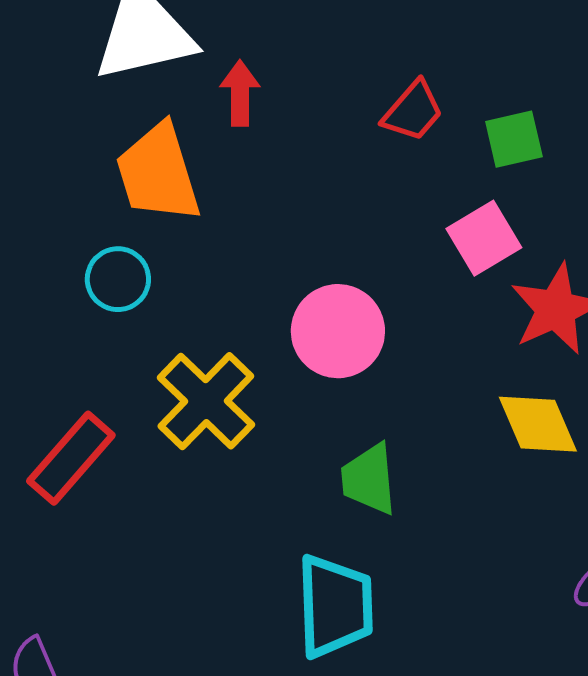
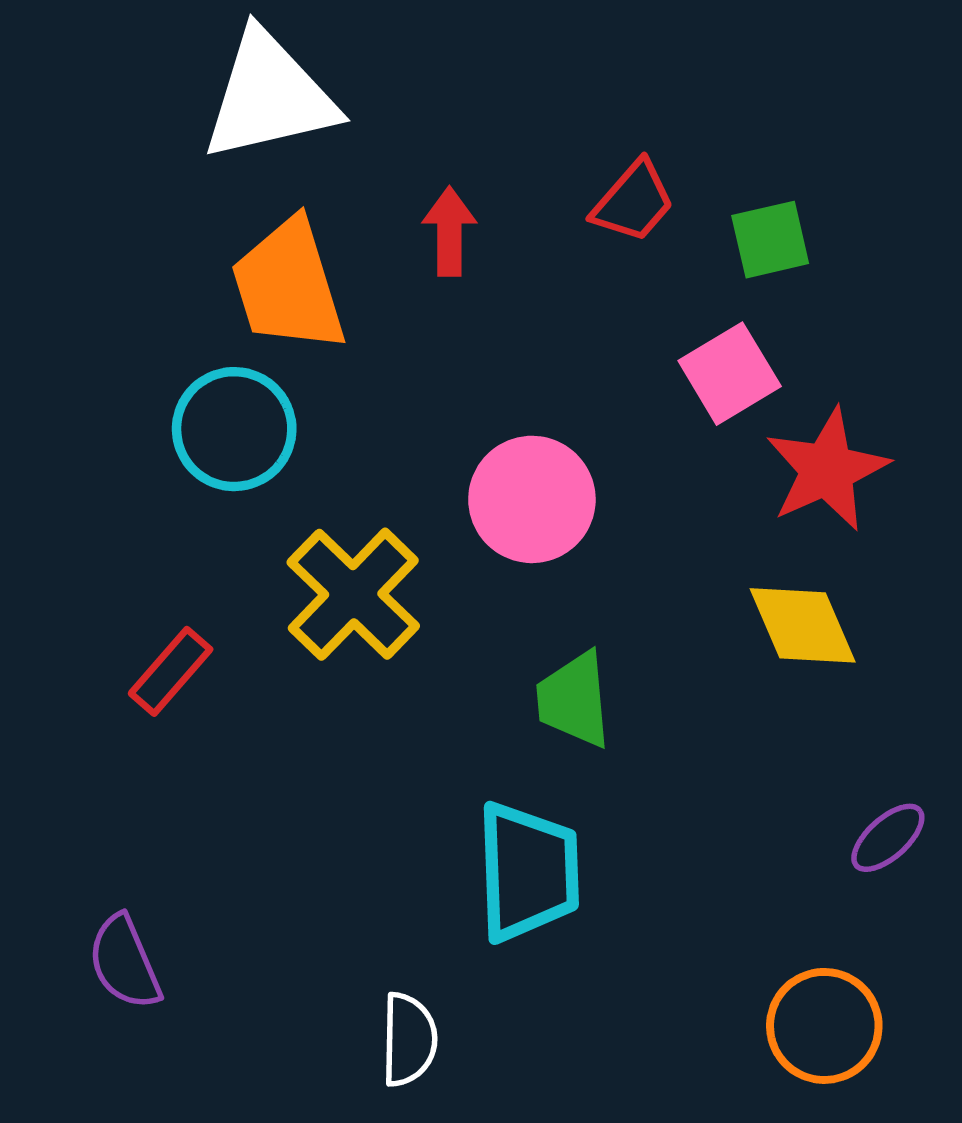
red arrow: (240, 93) -> (449, 231), moved
cyan circle: (118, 279) -> (234, 429), size x1.4
red rectangle: (71, 458) -> (171, 671), size x0.7

